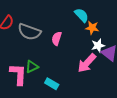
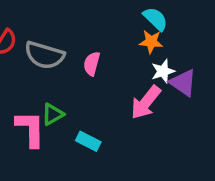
cyan semicircle: (82, 15) -> (155, 19), moved

